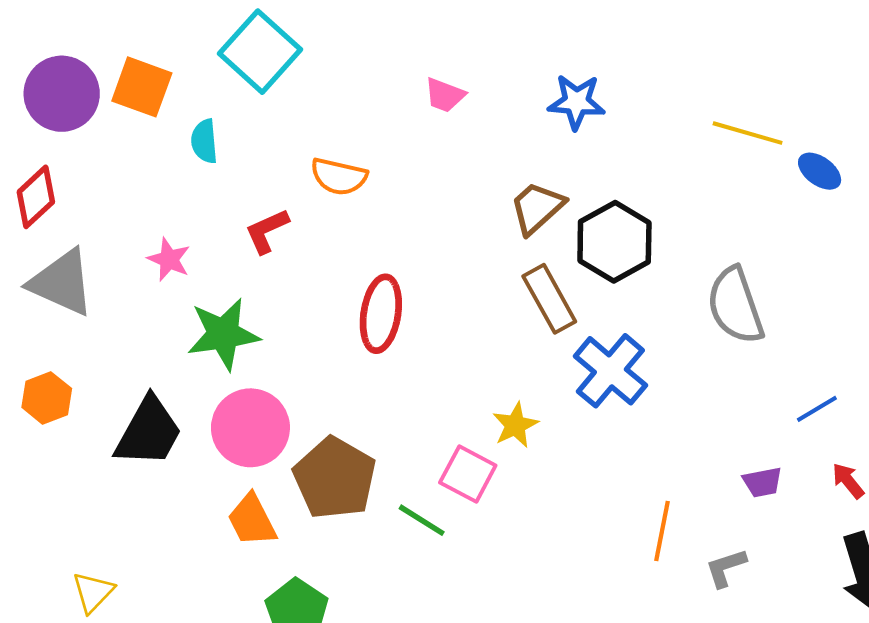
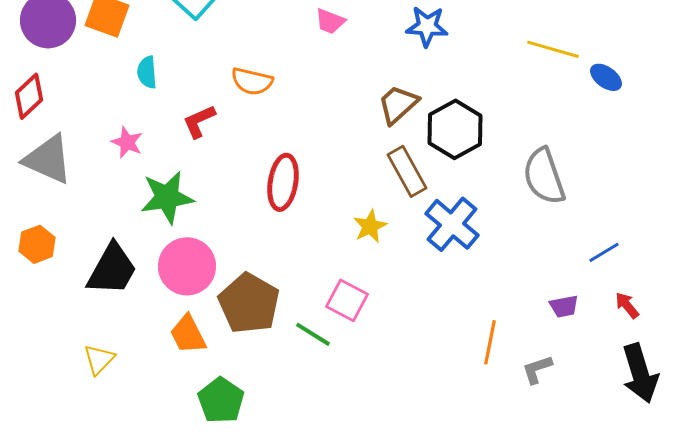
cyan semicircle: (204, 141) -> (147, 72), moved
yellow star: (515, 425) -> (370, 226), moved
yellow triangle: (93, 592) -> (99, 359), moved

